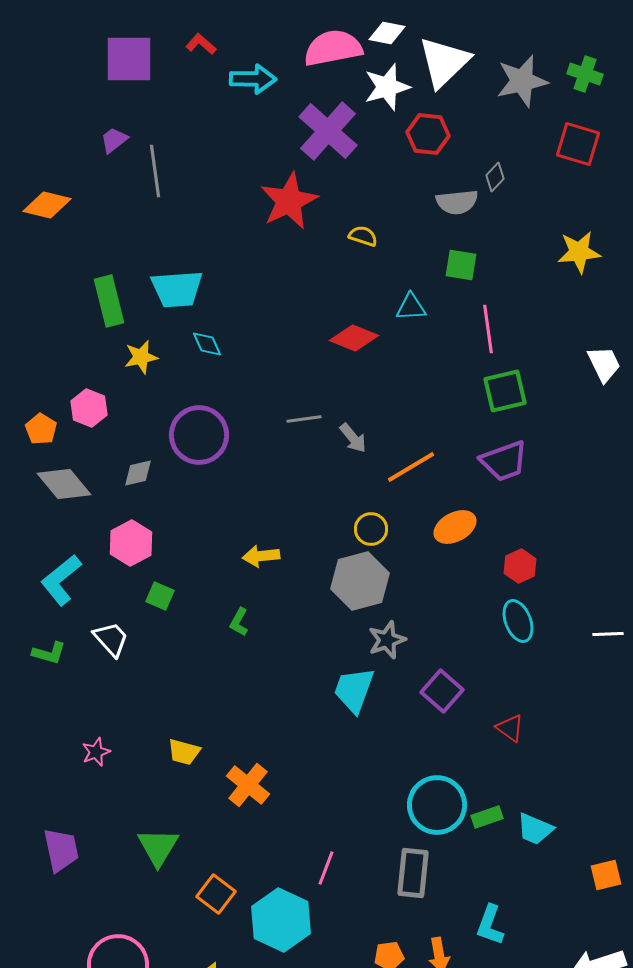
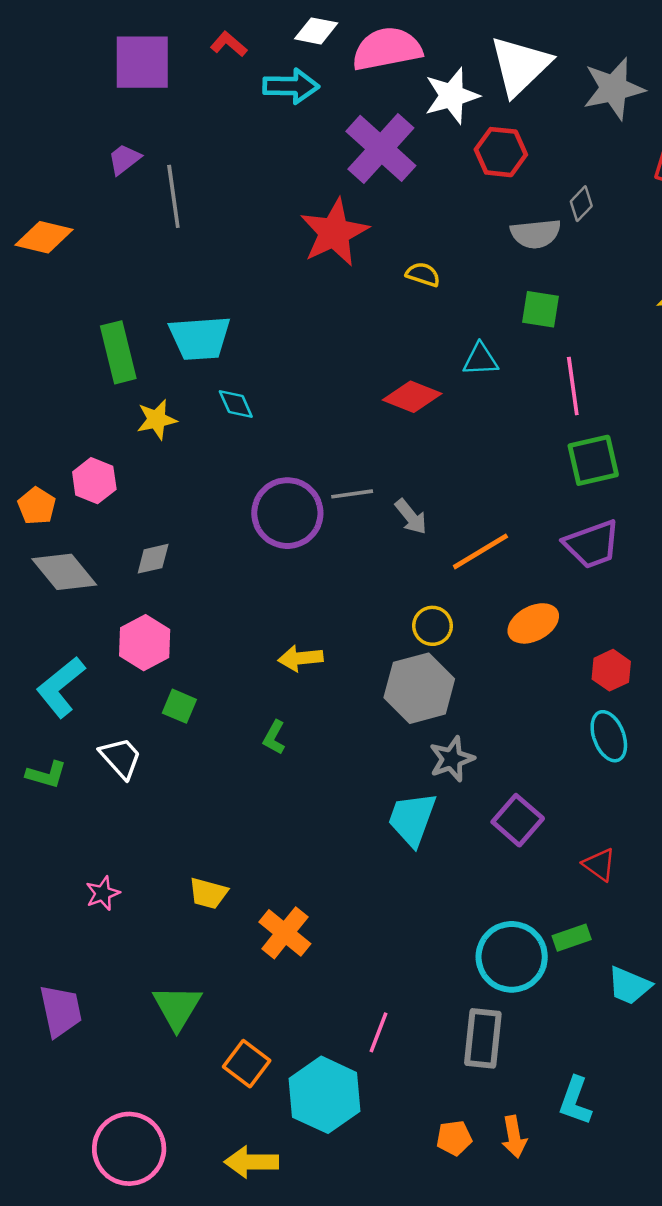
white diamond: (387, 33) -> (316, 31), moved
purple circle: (199, 435) -> (287, 513), moved
green rectangle: (487, 817) -> (572, 938), moved

